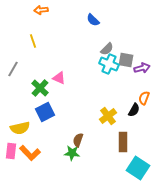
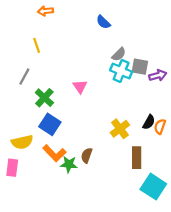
gray line: (13, 69) -> (24, 77), moved
pink triangle: (59, 78) -> (80, 87), moved, turned 32
orange semicircle: (144, 98) -> (160, 127), moved
blue square: (45, 112) -> (50, 124), turned -30
orange L-shape: (30, 153) -> (54, 153), moved
green star: (72, 153) -> (69, 164), moved

